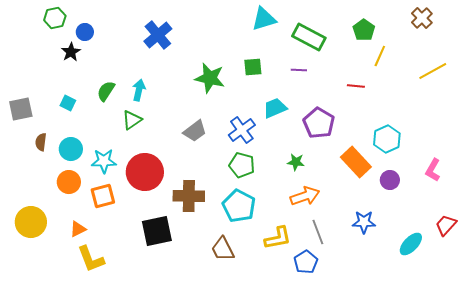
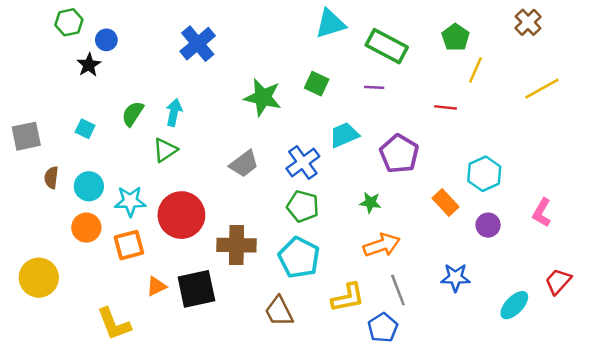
green square: (253, 67) -> (317, 84), turned 30
orange rectangle: (356, 162) -> (445, 203), size x0.7
orange triangle: (78, 229) -> (156, 286), moved

